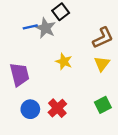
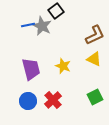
yellow star: (64, 62) -> (63, 66), moved
yellow triangle: (102, 64) -> (94, 59), turned -42
purple trapezoid: (19, 75) -> (31, 69), moved

